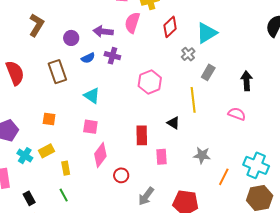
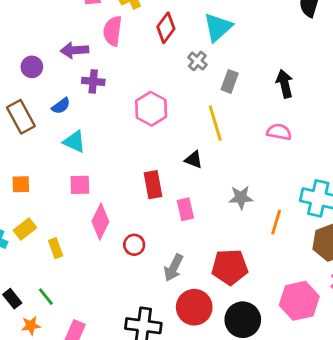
blue semicircle: (88, 58) -> (61, 106), moved
green line: (64, 195) -> (46, 297), moved

